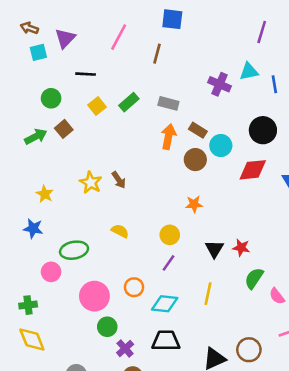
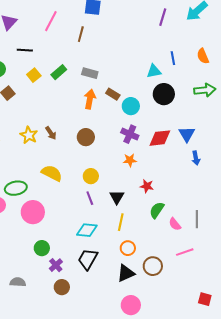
cyan triangle: (249, 71) -> (154, 71), moved
purple cross: (220, 84) -> (130, 134), moved
brown circle: (195, 160) -> (86, 137), moved
red diamond: (253, 170) -> (160, 138), moved
orange star: (194, 204) -> (130, 160), moved
yellow semicircle: (120, 231) -> (52, 173), size x1.5
black triangle: (214, 249) -> (117, 197), moved
purple line: (168, 263) -> (90, 198), turned -56
orange circle: (134, 287) -> (128, 248), moved
pink circle: (94, 296) -> (33, 212), moved
black trapezoid: (166, 341) -> (88, 259), turned -60

